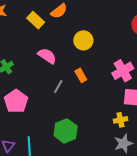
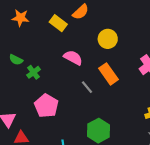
orange rectangle: (81, 75) -> (108, 74), size x1.5
gray line: (58, 87) -> (87, 87), turned -64

